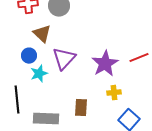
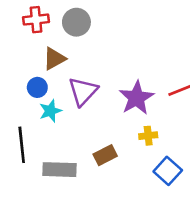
brown triangle: (42, 34) -> (54, 59), turned 48
brown rectangle: (81, 108) -> (105, 155), turned 60

